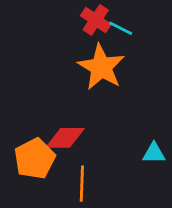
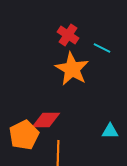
cyan line: (121, 28) -> (102, 48), moved

